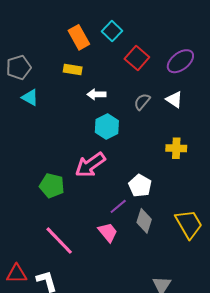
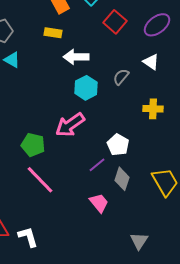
white arrow: (96, 94) -> (76, 57), size x1.4
gray semicircle: (142, 102) -> (121, 77), moved
pink trapezoid: (108, 232) -> (99, 203), moved
pink line: (59, 241) -> (40, 180), moved

